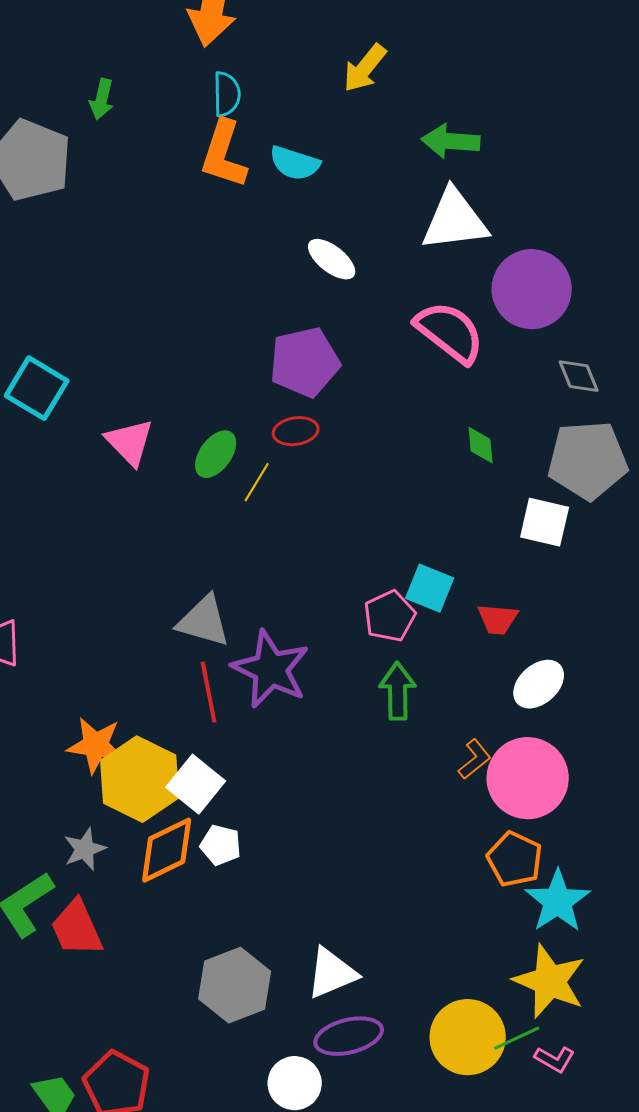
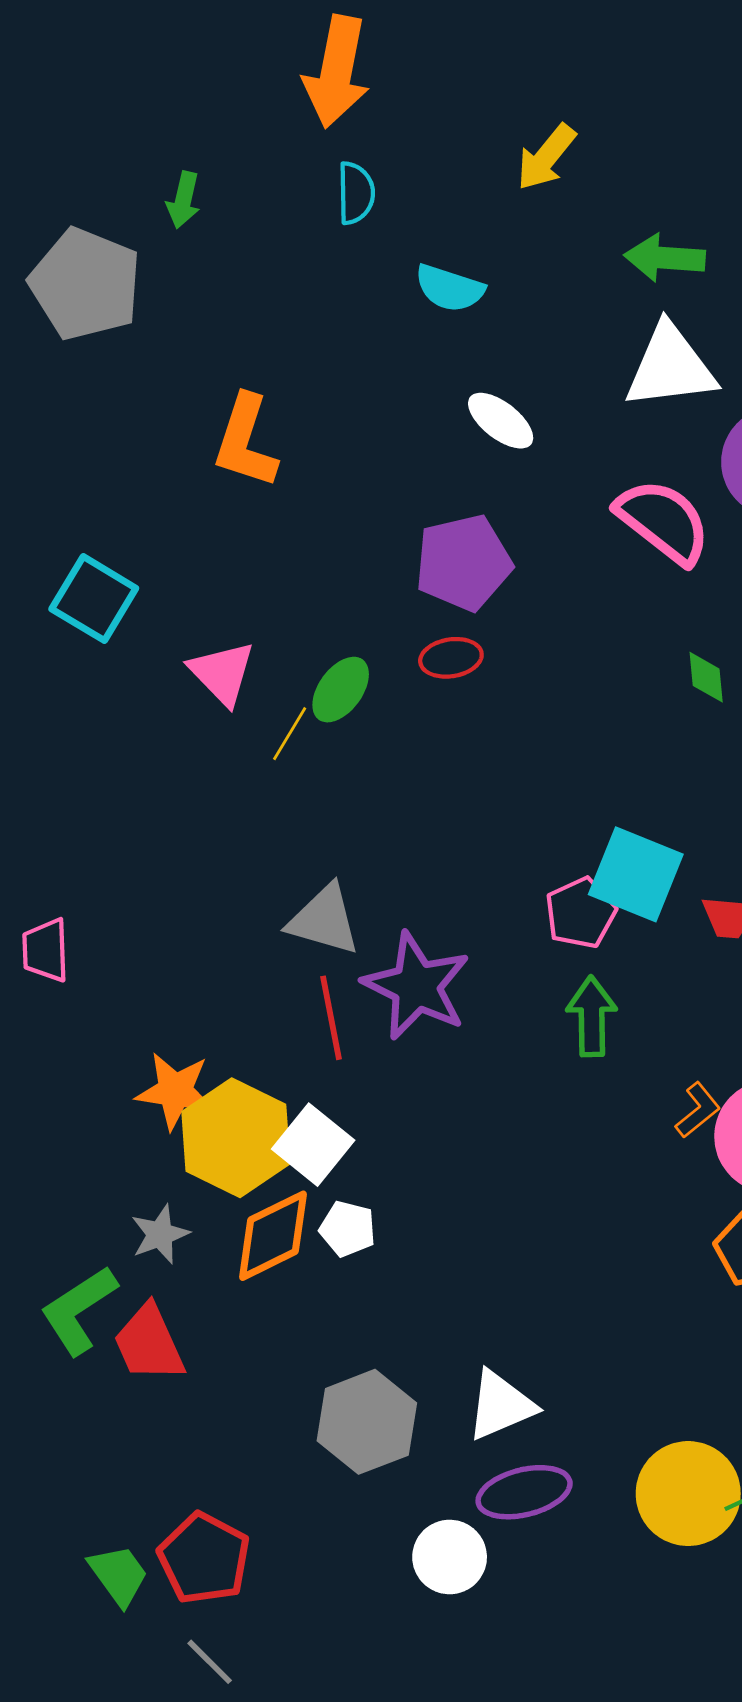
orange L-shape: (224, 154) -> (245, 441), moved
yellow line: (257, 482) -> (290, 734), moved
cyan square: (430, 588) -> (636, 874), size x1.4

